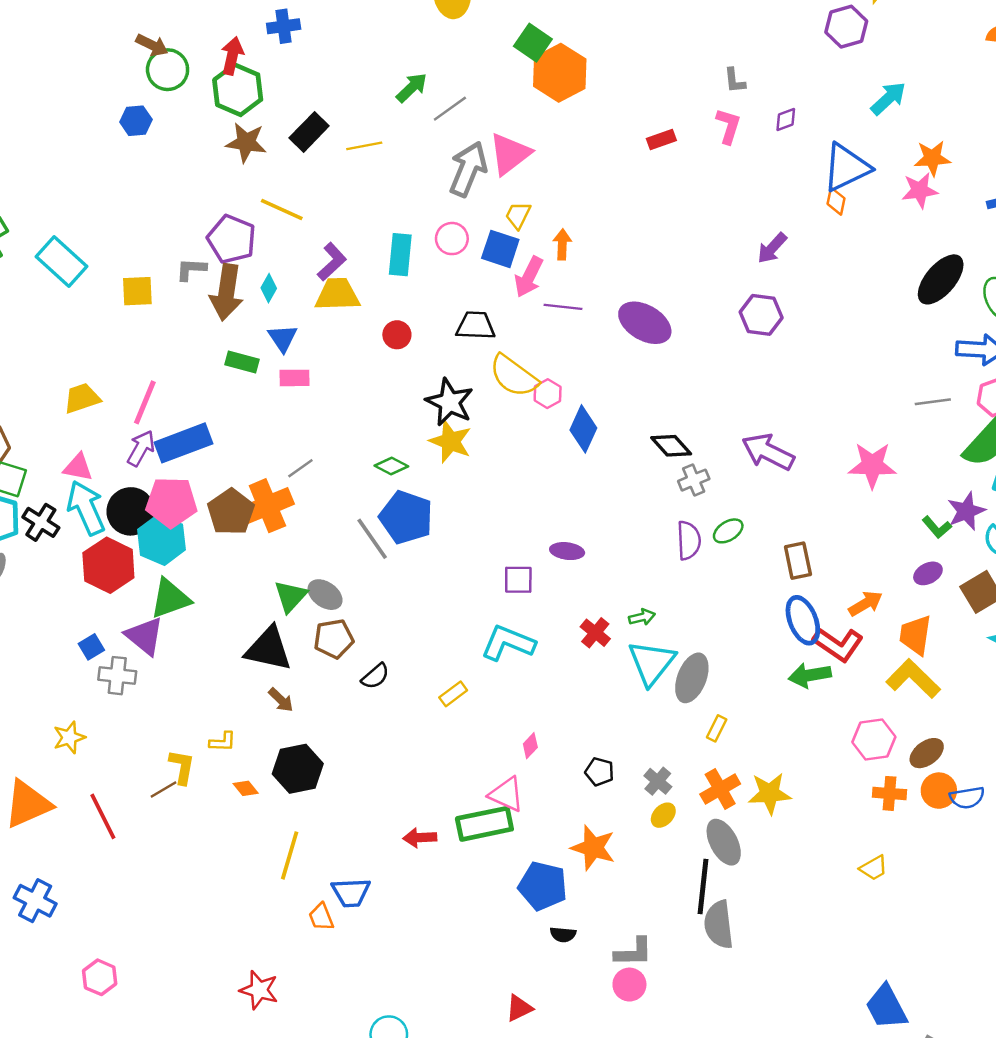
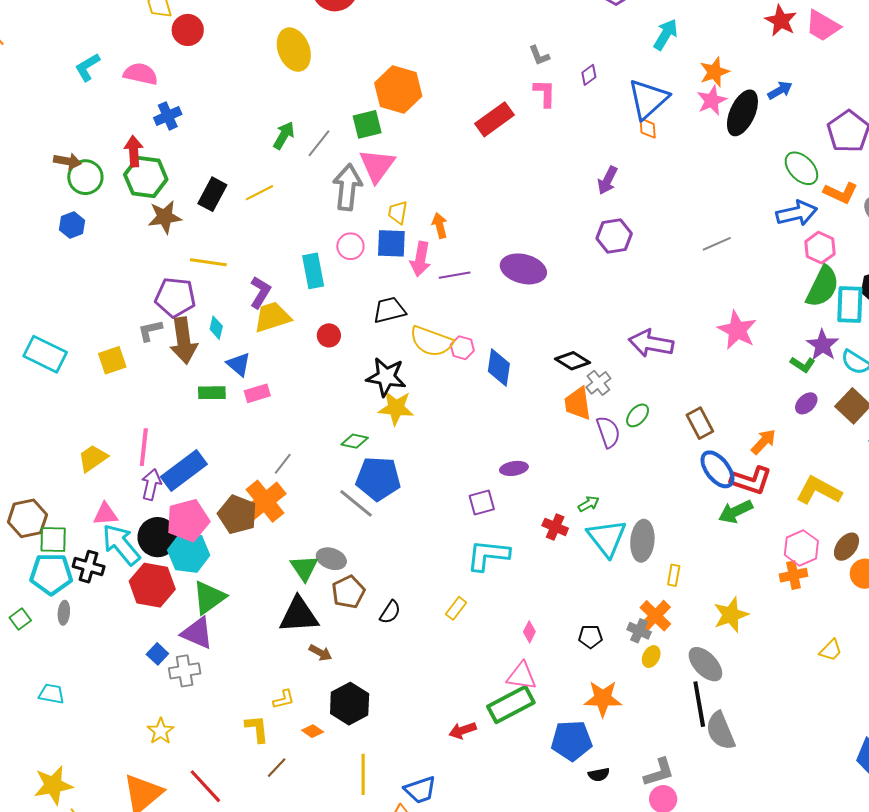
green square: (533, 43) -> (367, 124), moved, turned -32
red rectangle: (661, 140) -> (494, 119), size x1.6
black ellipse: (941, 279) -> (742, 113), moved
gray line: (933, 402) -> (717, 244), moved
pink star: (872, 465) -> (737, 330), turned -30
orange trapezoid: (915, 635) -> (578, 403), moved
orange cross: (720, 789) -> (655, 616), moved
brown line: (163, 790) -> (277, 768), moved
orange cross: (889, 793) -> (794, 575), moved

